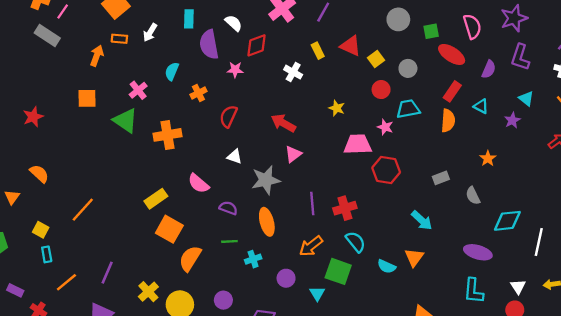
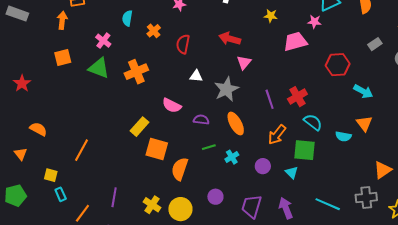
red hexagon: (386, 170) -> (338, 65), moved
gray rectangle: (441, 178) -> (375, 44), moved

